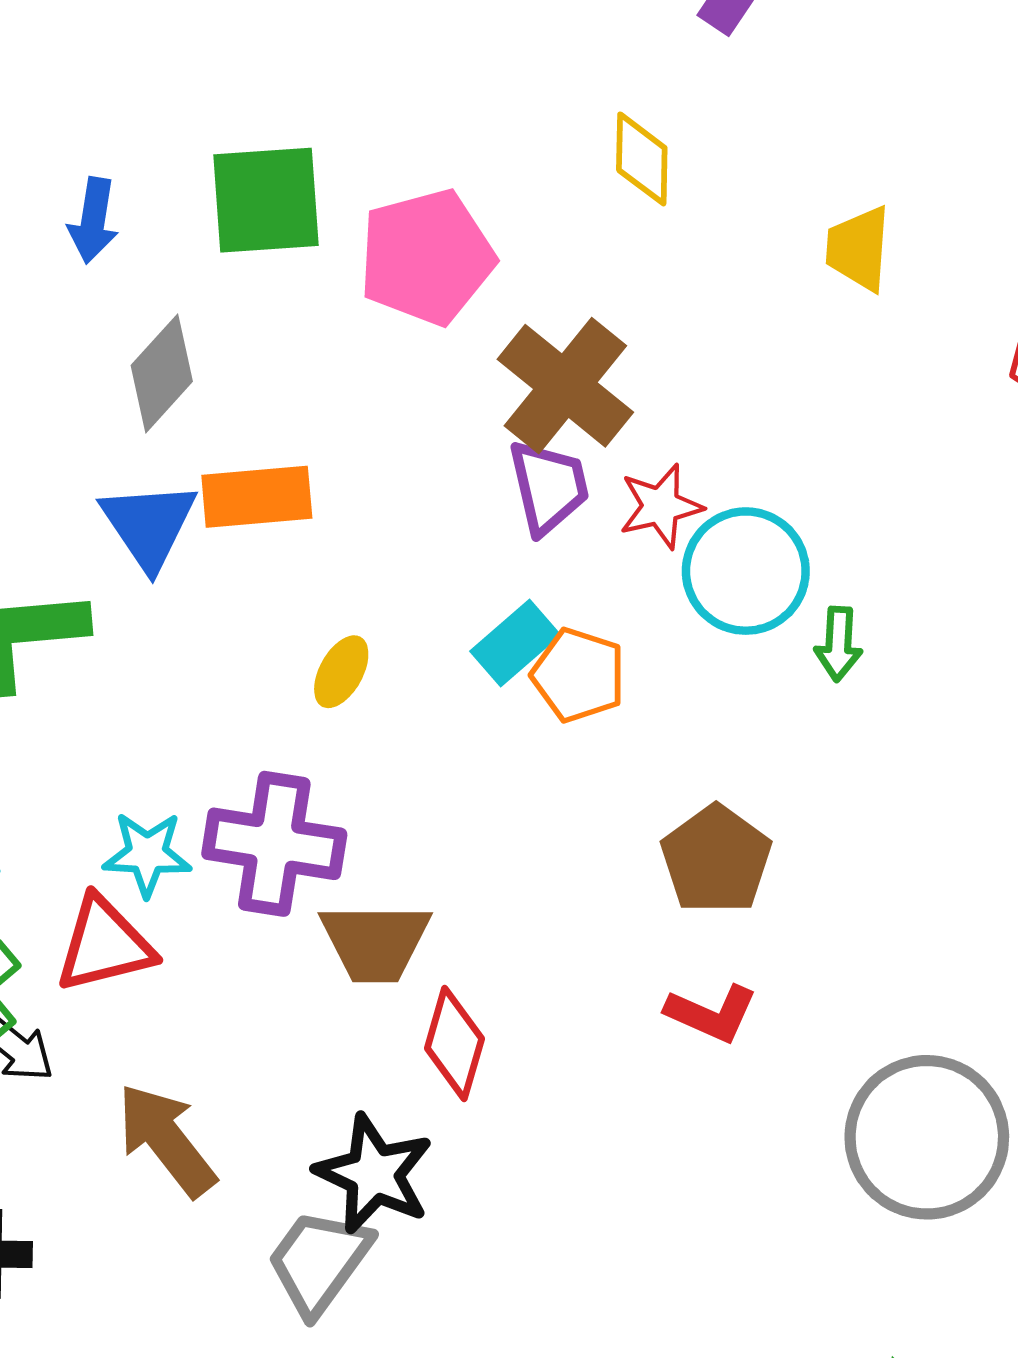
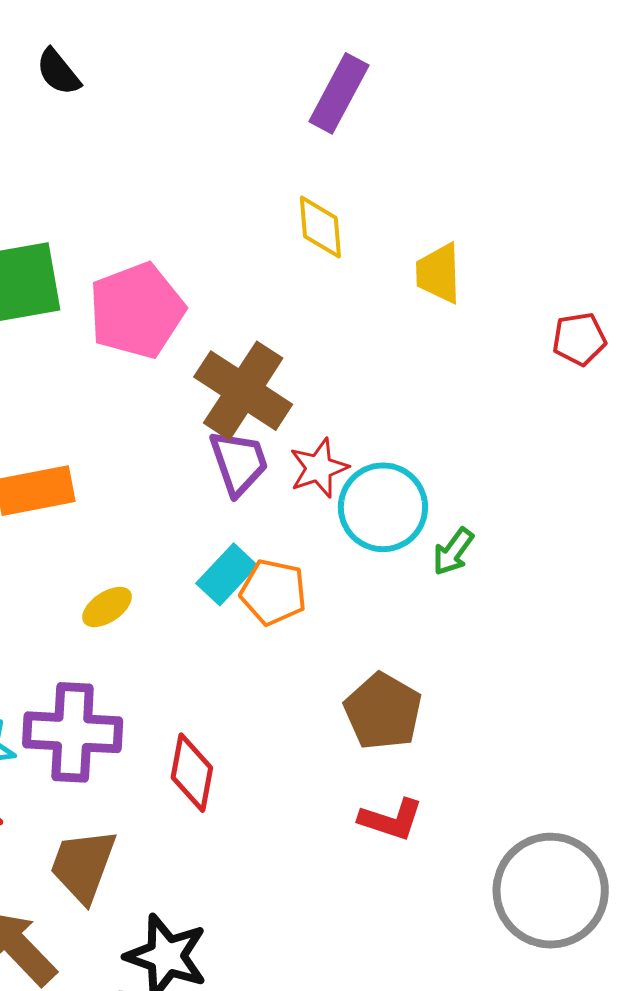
yellow diamond: (642, 159) -> (320, 227), moved
green arrow: (838, 644) -> (453, 552), turned 39
yellow ellipse: (341, 672) -> (107, 607), turned 33
brown trapezoid: (375, 942) -> (83, 866), moved, turned 116
red diamond: (454, 1043) -> (192, 773), moved

